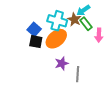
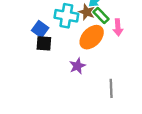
orange ellipse: (56, 39) -> (92, 37), moved
gray line: (78, 74) -> (111, 88), moved

